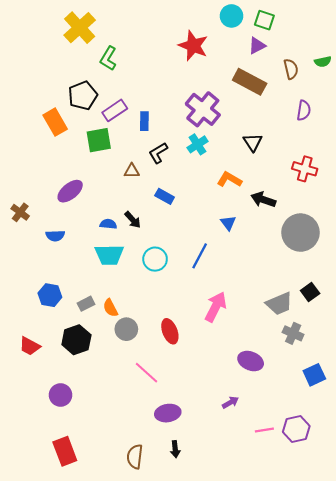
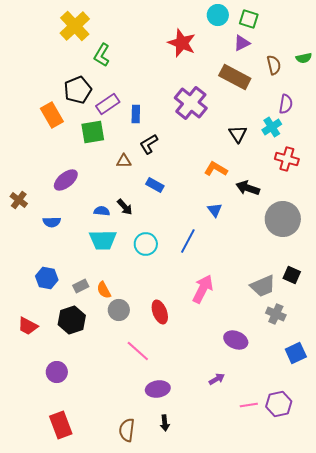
cyan cross: (197, 144) -> (272, 127), moved
black square: (310, 292) -> (292, 275), turned -30

